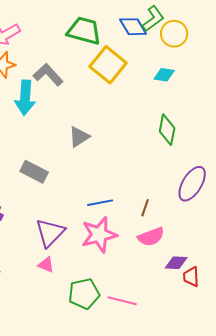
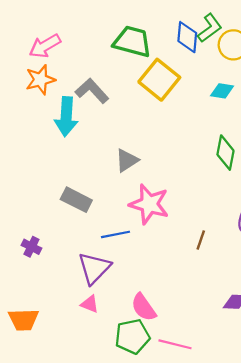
blue diamond: (133, 27) -> (187, 37), turned 36
blue line: (100, 203) -> (116, 234), moved
pink star: (99, 235) -> (149, 204), moved, turned 30
pink semicircle: (151, 237) -> (144, 307), moved, turned 76

